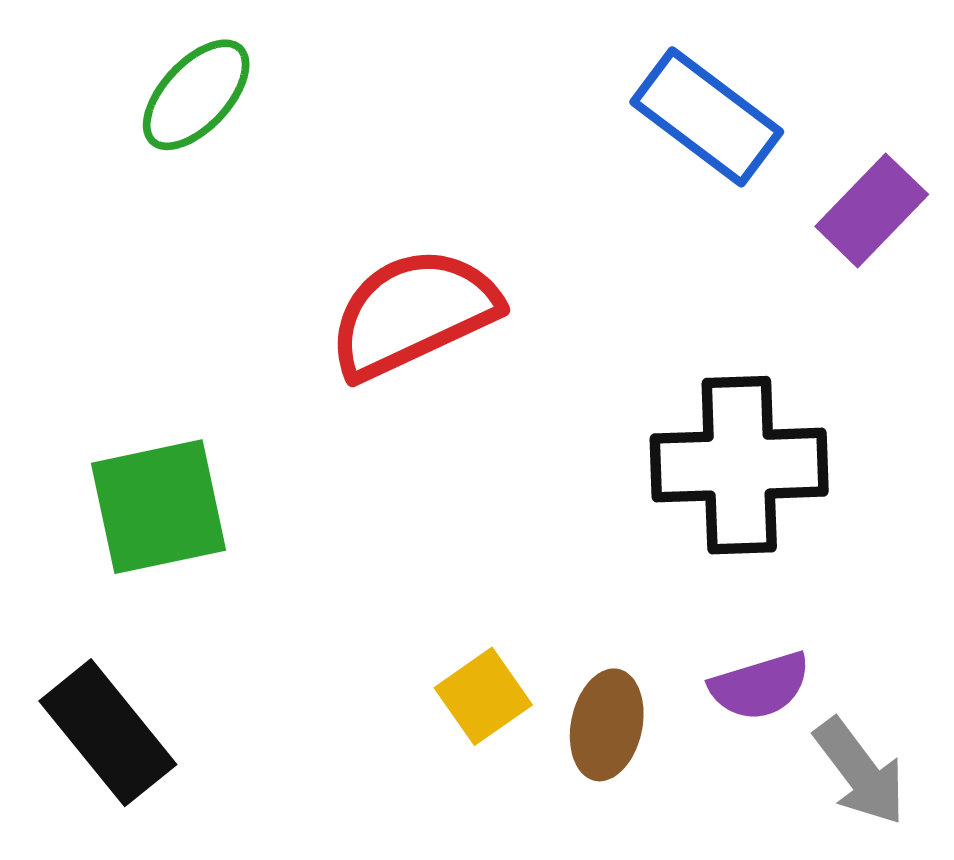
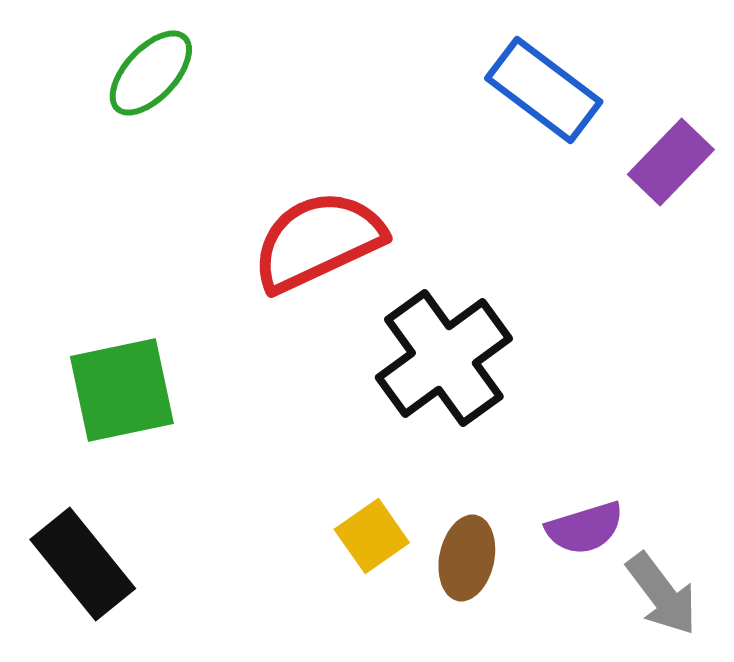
black cross: (739, 465) -> (444, 358), moved, turned -34

